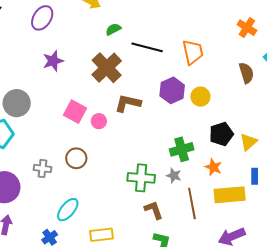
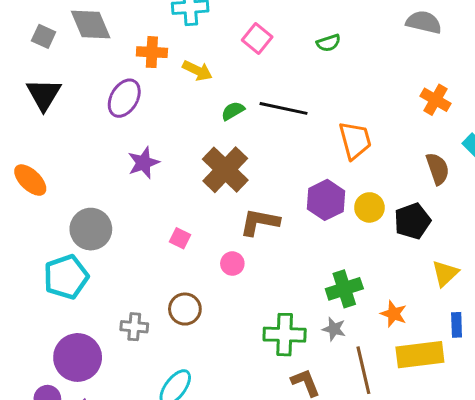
black line: (147, 47) -> (283, 108), moved
pink square: (75, 112) -> (180, 238), size x0.6
pink circle: (99, 121) -> (232, 264), moved
black pentagon: (221, 134) -> (412, 221), moved

